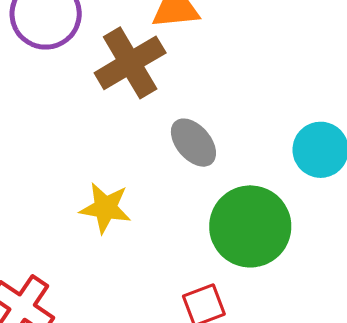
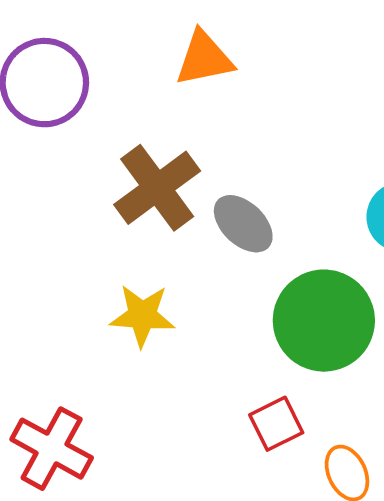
brown cross: (130, 63) -> (157, 188), moved

